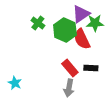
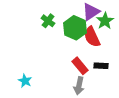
green star: (95, 23) -> (105, 21), turned -30

